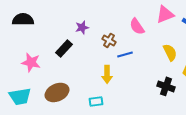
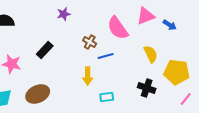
pink semicircle: (137, 26) -> (118, 28), size x1.4
purple star: (82, 27) -> (64, 14), moved
cyan rectangle: (96, 101) -> (107, 97), moved

